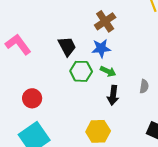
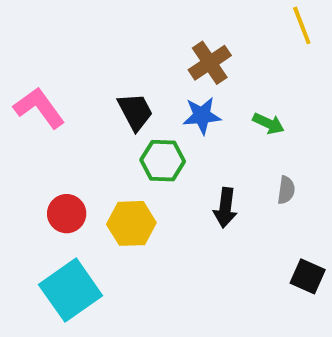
green arrow: (108, 71) -> (268, 123), moved
yellow hexagon: (98, 131) -> (131, 223), moved

